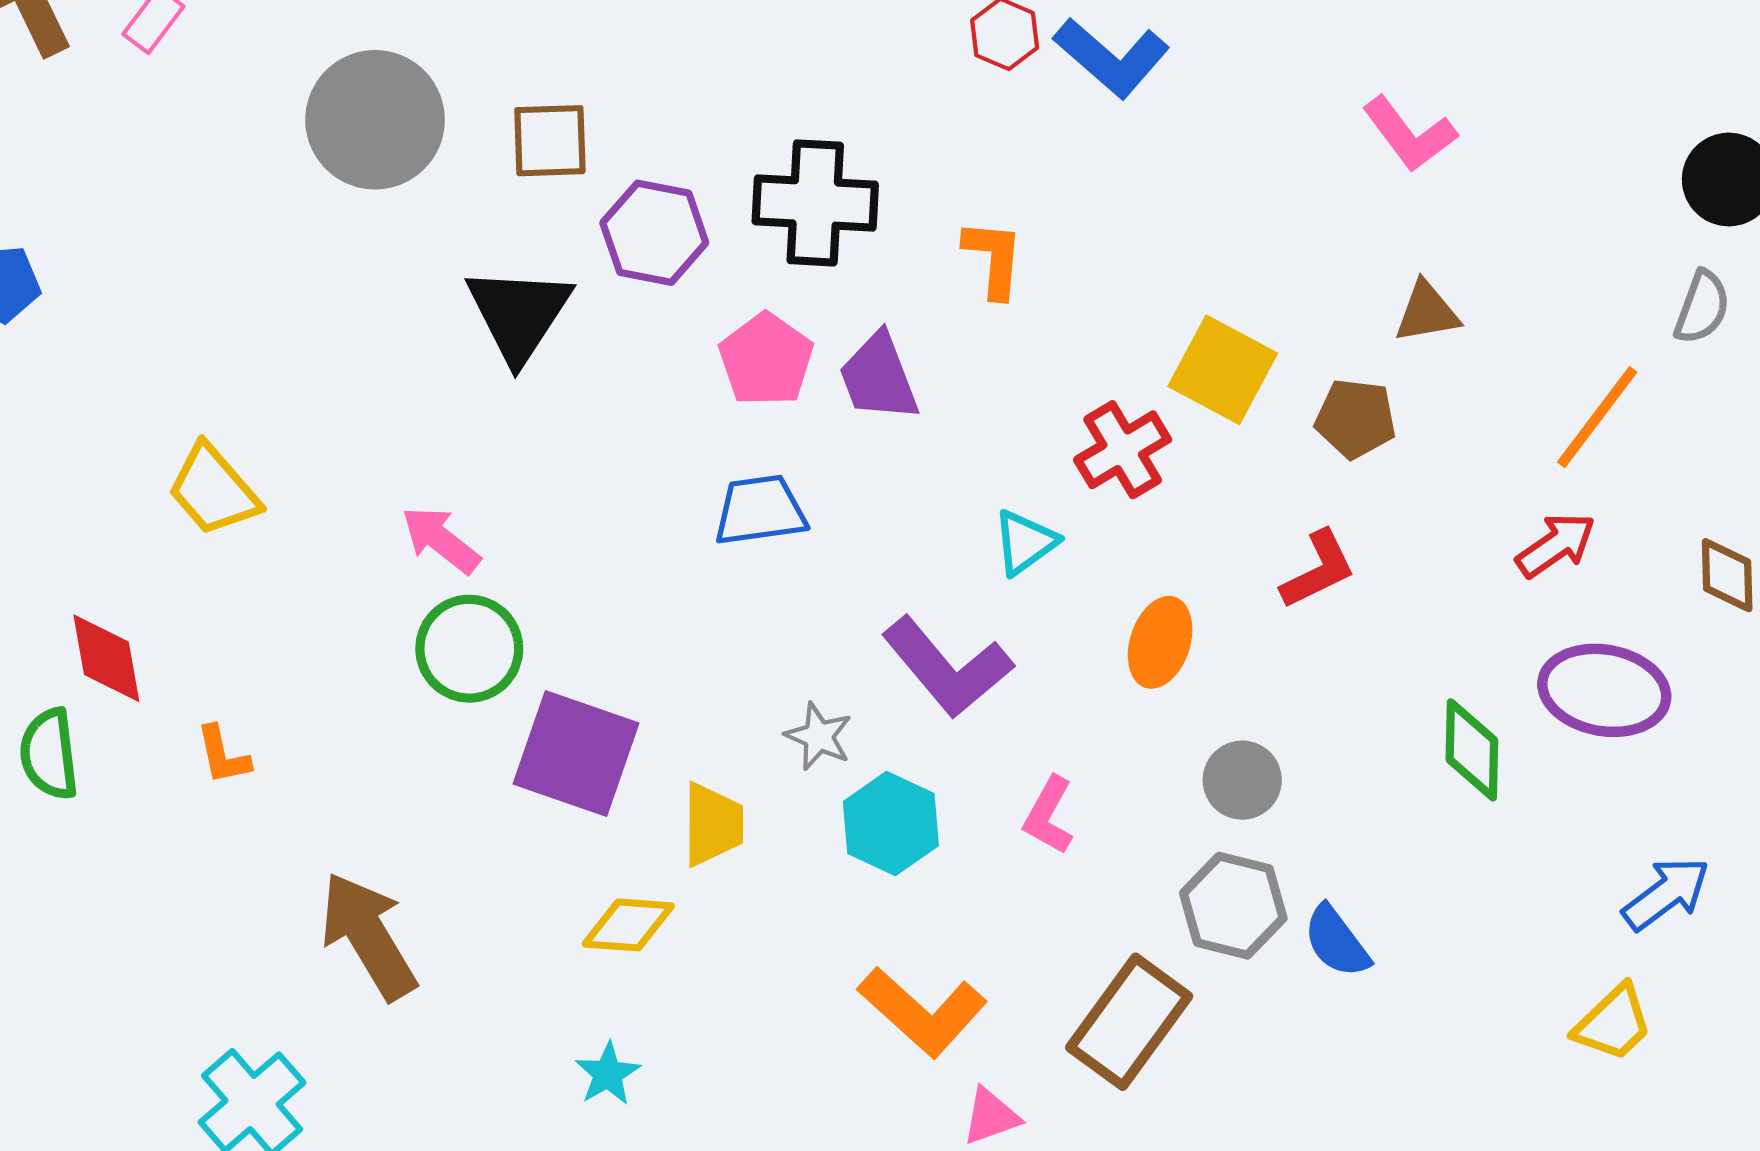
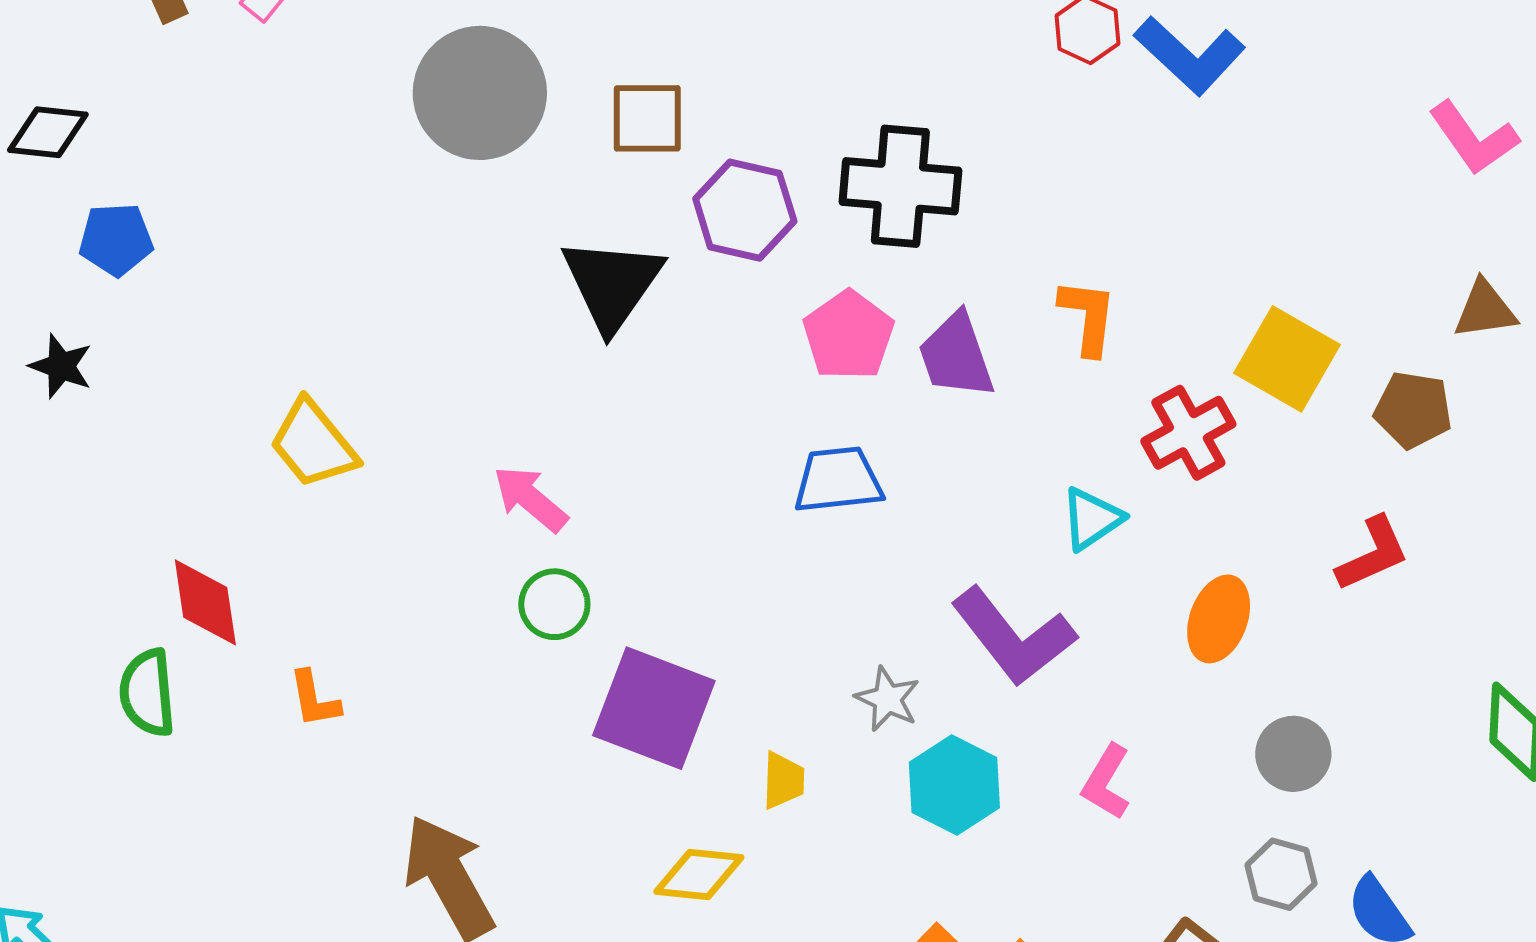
orange L-shape: (993, 258) -> (1088, 317), moved
green circle: (469, 649) -> (554, 604), size x0.7
yellow trapezoid: (713, 824) -> (783, 780), size x0.7
gray hexagon: (1233, 906) -> (1281, 874), size x0.7

